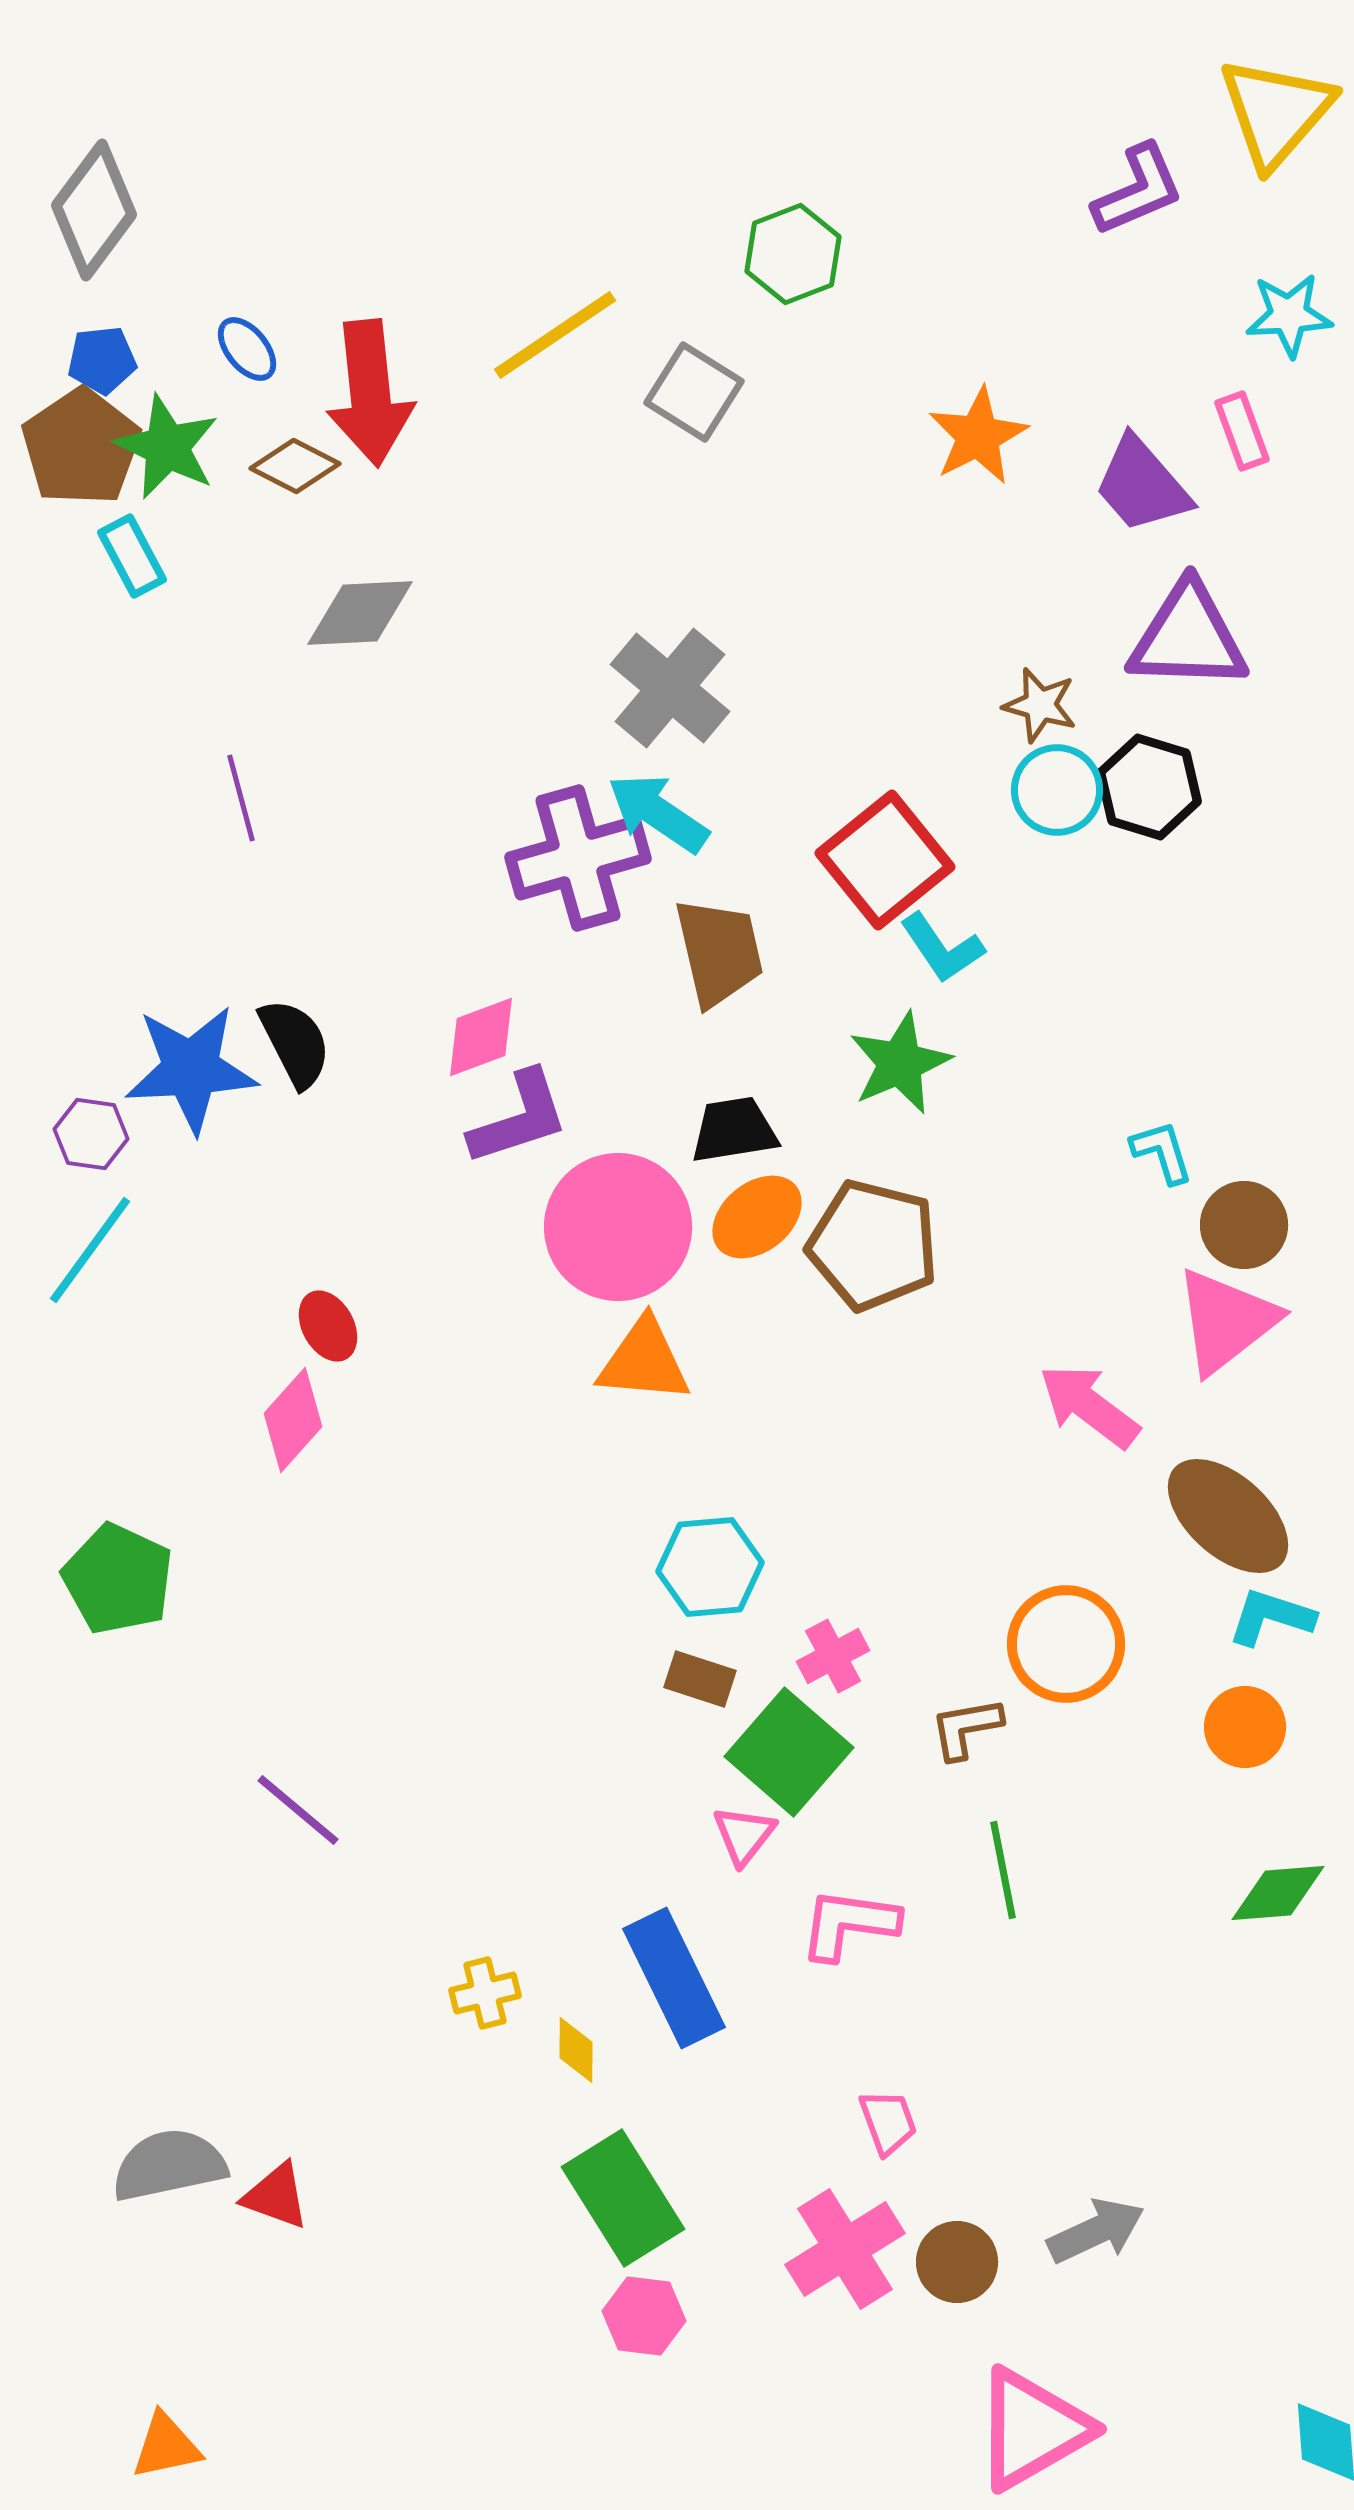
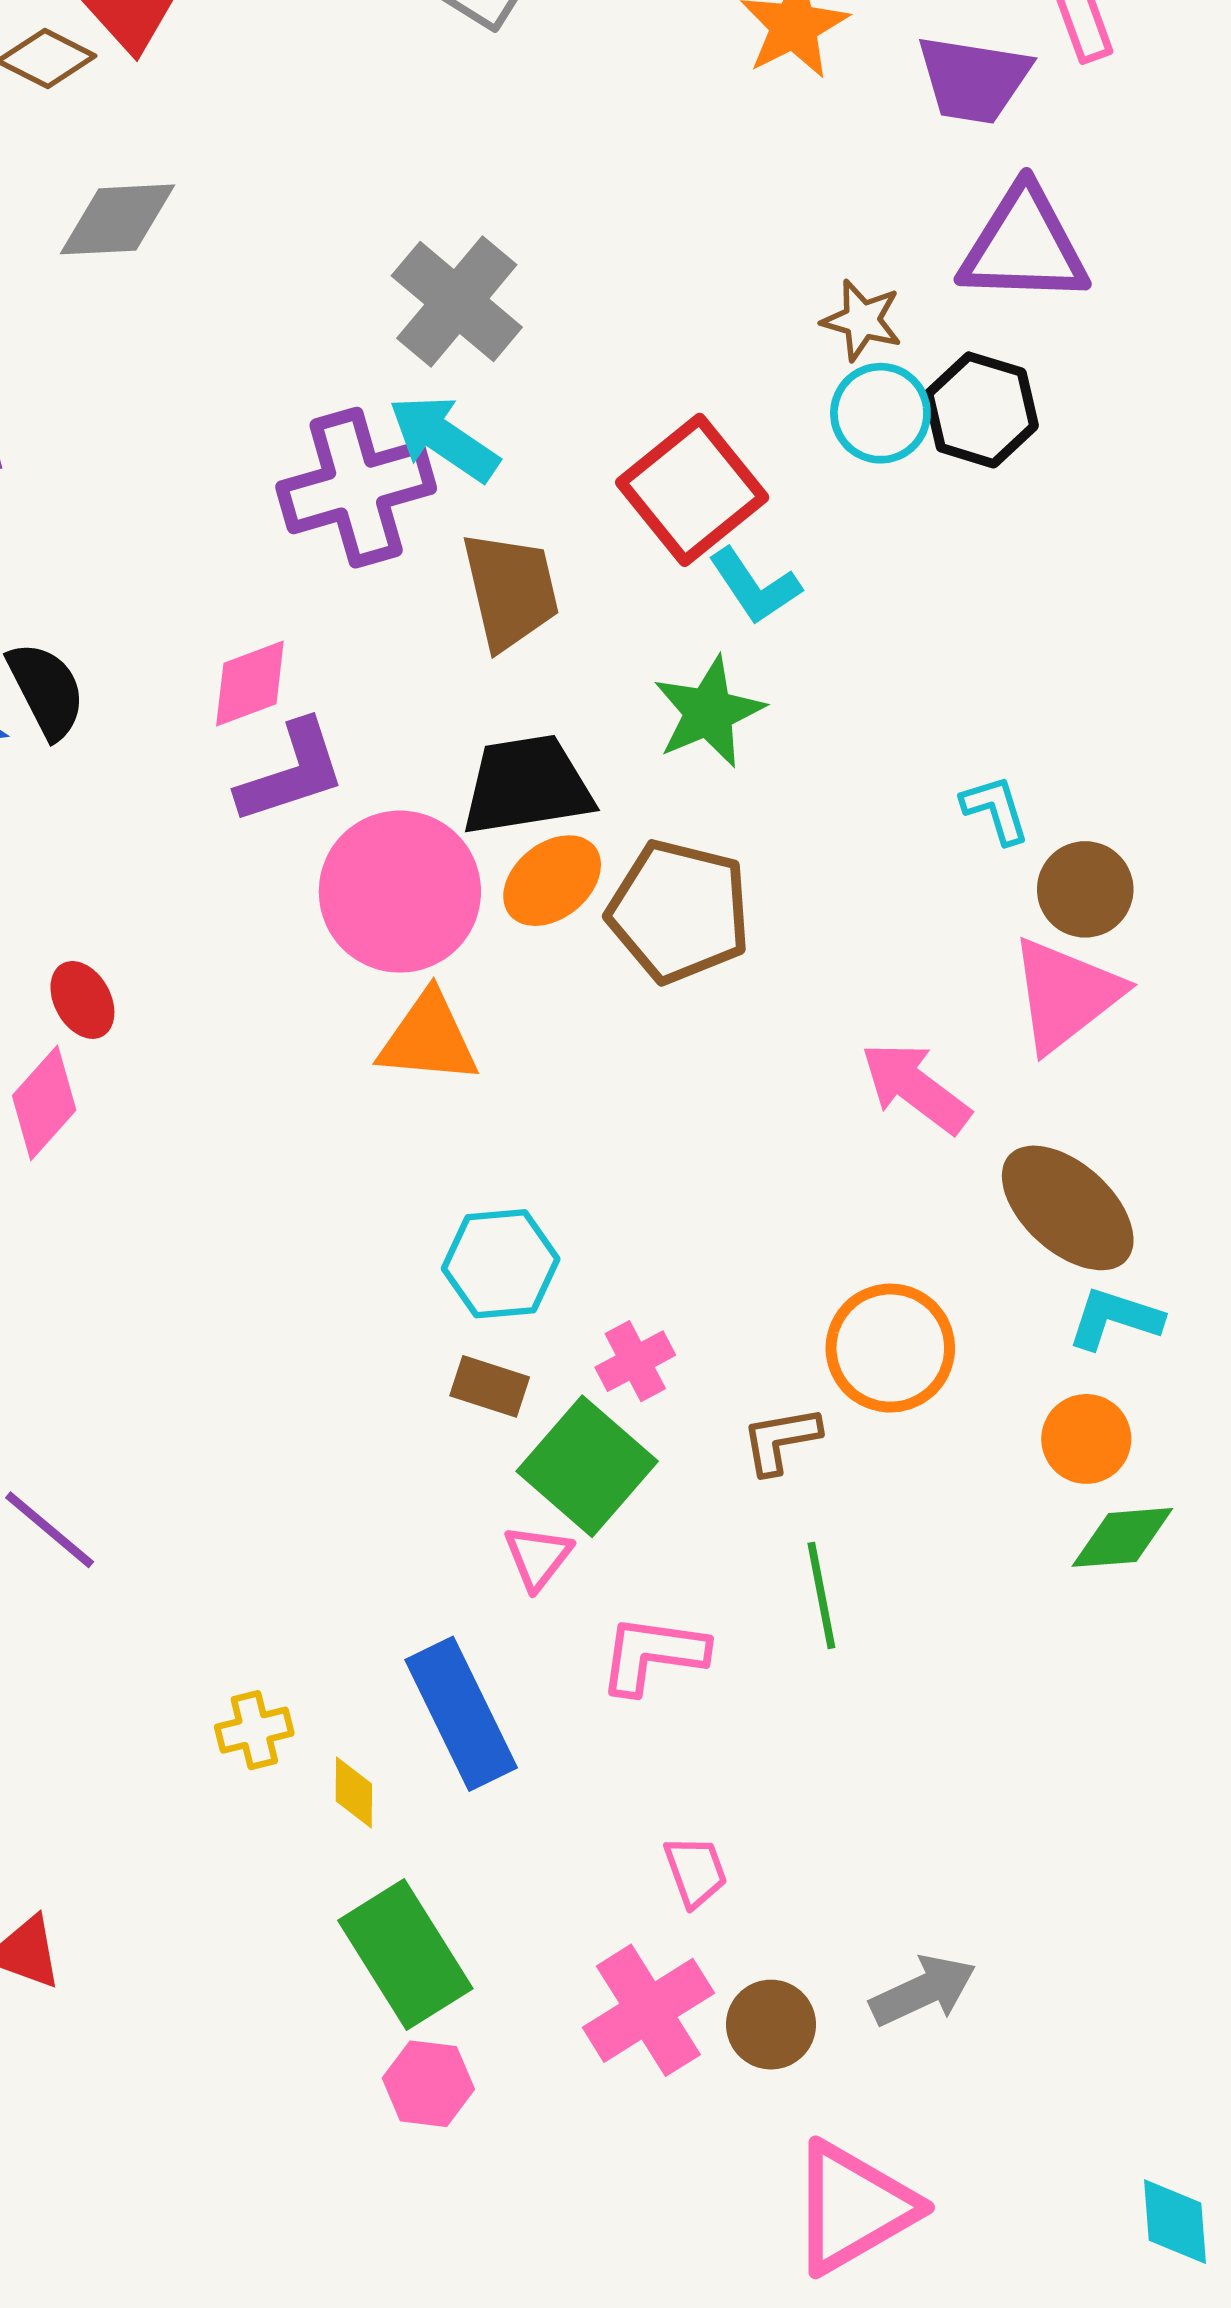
purple trapezoid: (1142, 485) -> (974, 79), turned -40
black trapezoid: (734, 1130) -> (527, 785), size x1.4
green diamond: (1278, 1893) -> (1122, 1537), moved

